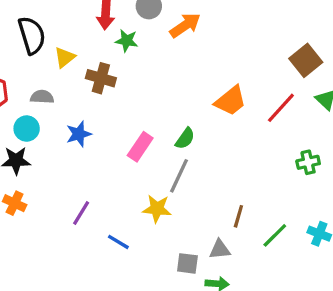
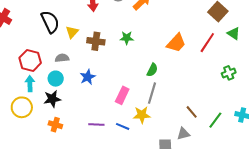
green star: (127, 41) -> (127, 38), moved
pink rectangle: (140, 147) -> (122, 95), moved
purple line: (81, 213) -> (96, 124), turned 70
brown line: (238, 216) -> (192, 112), turned -48
blue line: (118, 242) -> (123, 126), moved

